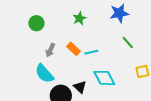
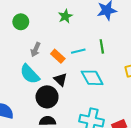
green line: (128, 42) -> (102, 46), moved, turned 32
orange rectangle: (74, 49) -> (58, 56), moved
black triangle: (80, 87) -> (60, 80), moved

